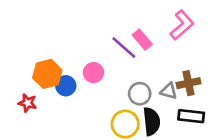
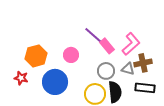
pink L-shape: (182, 25) -> (131, 44), moved
pink rectangle: (142, 40) -> (107, 46), moved
blue circle: (66, 86) -> (55, 82), moved, size x1.6

